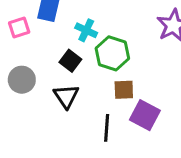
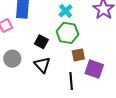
cyan cross: (86, 30) -> (66, 11), moved, turned 32

